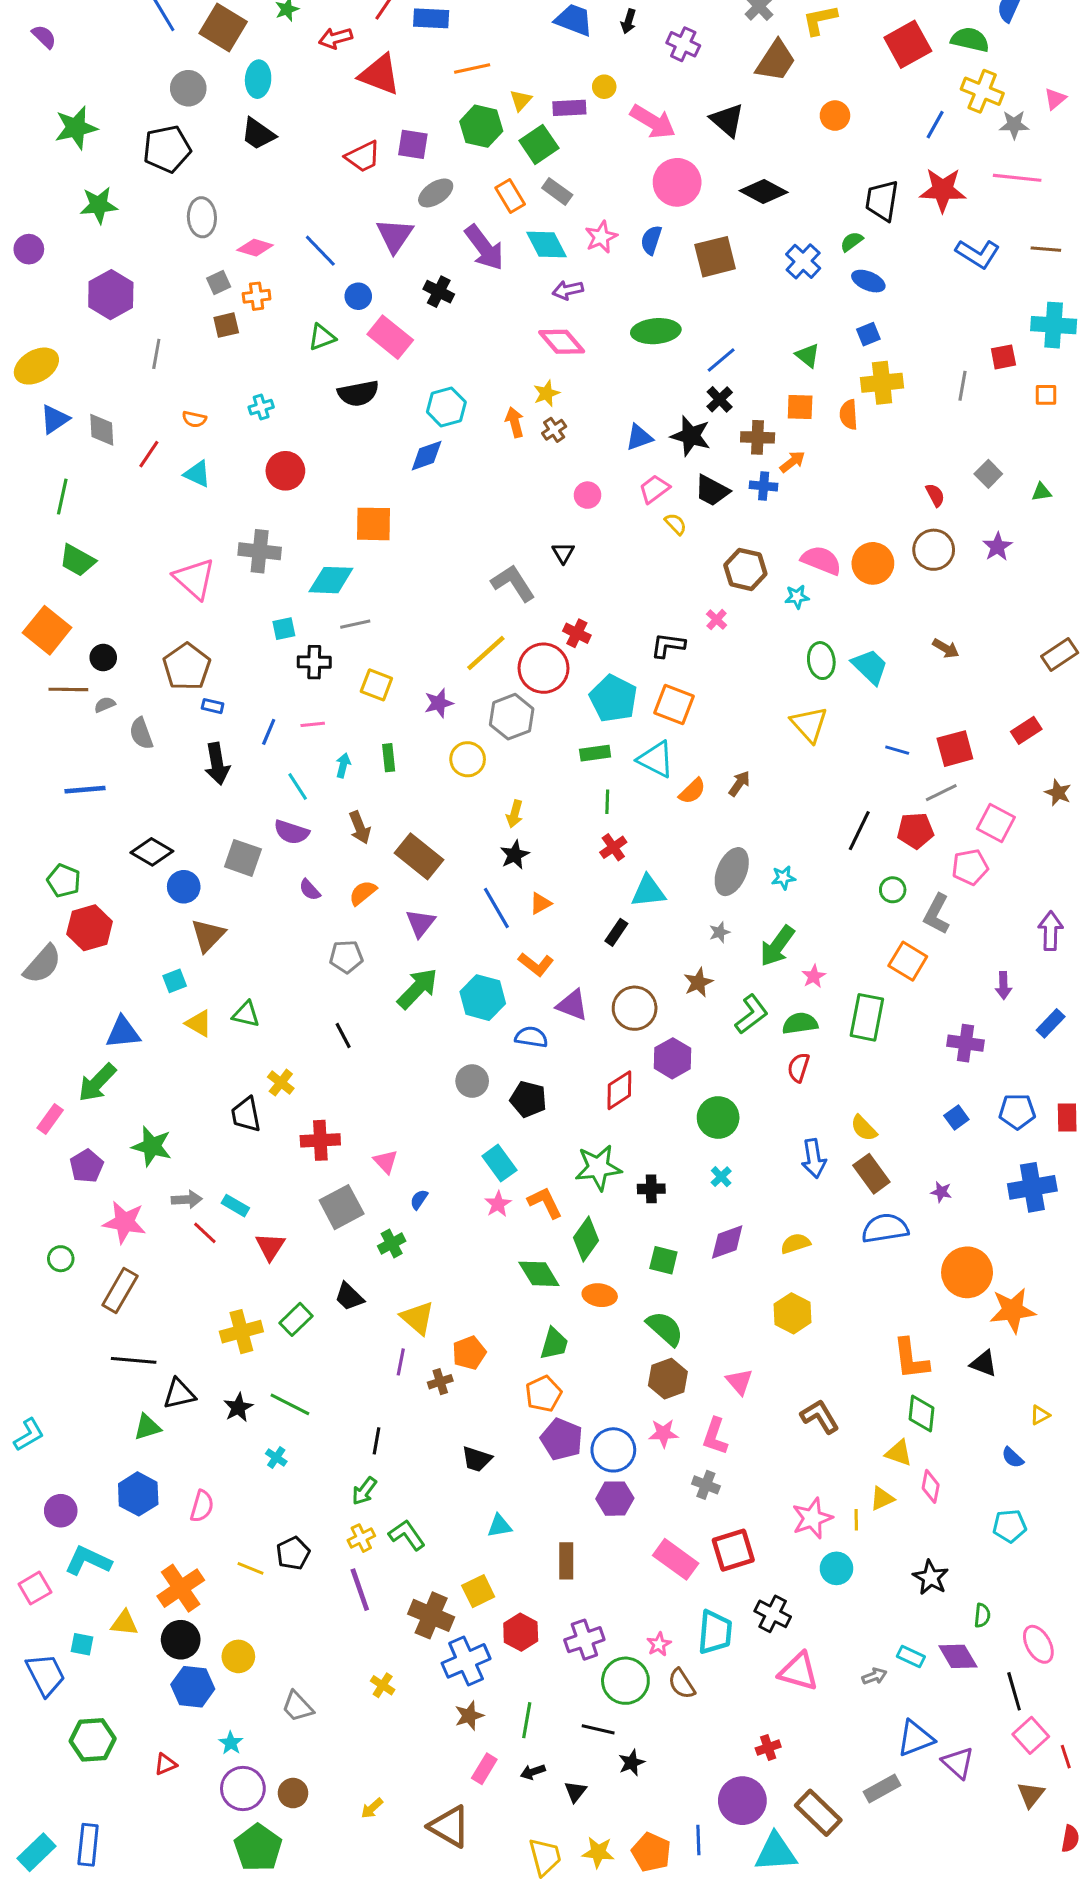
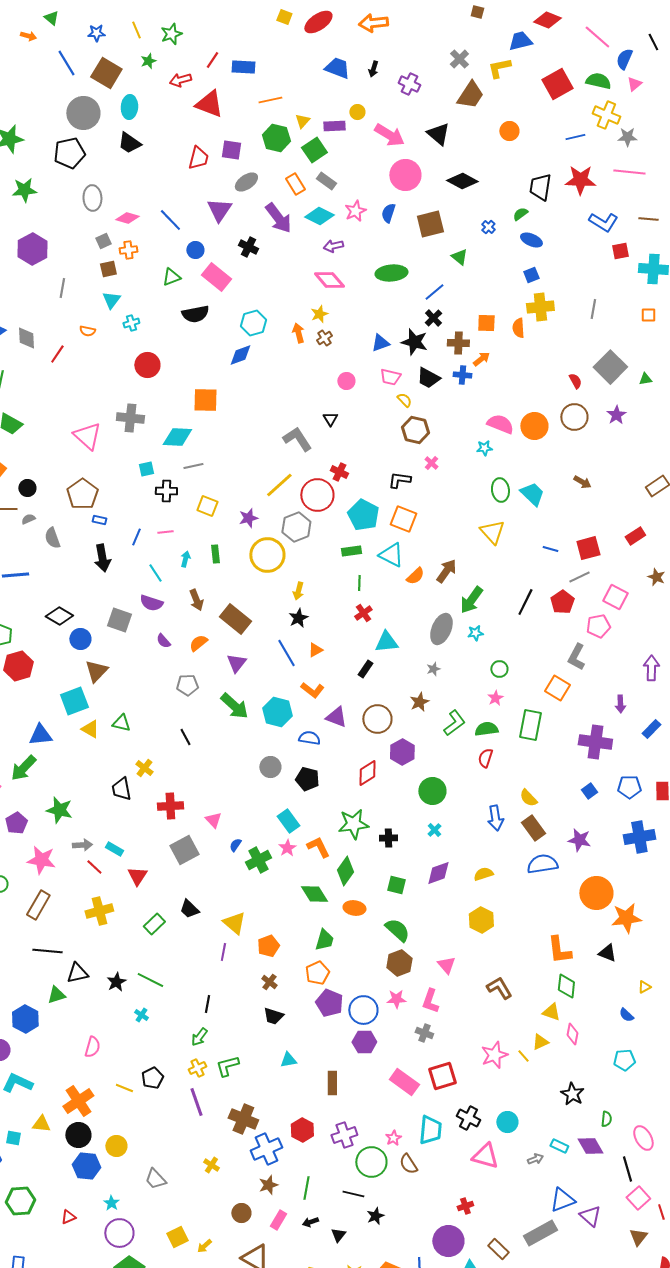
gray circle: (188, 88) -> (83, 113), size x1.4
pink triangle: (1055, 99) -> (634, 84), moved
blue line: (935, 125) -> (575, 137), turned 48
red trapezoid: (363, 157) -> (198, 158), turned -50
cyan diamond: (547, 245) -> (319, 216), turned -36
blue cross: (803, 261) -> (488, 227), size x0.6
green triangle: (808, 355) -> (459, 257), moved
red square: (1003, 357) -> (620, 251), moved
cyan triangle: (197, 474) -> (111, 300), moved, turned 42
gray square: (988, 474) -> (610, 367), size x1.8
pink trapezoid: (654, 489) -> (390, 377), turned -130
brown hexagon: (745, 569) -> (415, 430), moved
yellow circle: (468, 759) -> (267, 555), size x1.5
brown arrow: (739, 784) -> (446, 571), size x1.4
red pentagon: (915, 831) -> (562, 602), turned -30
green circle: (893, 890) -> (499, 669), moved
green arrow: (777, 946) -> (471, 600), moved
cyan square: (175, 981) -> (74, 701), size x1.8
green arrow: (417, 988) -> (234, 706), turned 88
purple cross: (966, 1043) -> (595, 742), size x1.4
purple star: (941, 1192) -> (579, 840), size x1.6
green cross: (392, 1244) -> (258, 860), moved, size x1.4
yellow cross: (241, 1332) -> (99, 911), moved
brown cross: (440, 1382) -> (269, 982), moved, turned -35
blue hexagon: (138, 1494) -> (25, 1019), moved
yellow line: (856, 1520) -> (523, 1056), turned -40
green L-shape: (407, 1535) -> (227, 1066), turned -70
cyan circle: (836, 1568) -> (507, 1122), moved
yellow square: (478, 1591) -> (177, 1237), moved
gray rectangle: (882, 1789) -> (540, 1233), size x1.4
brown circle: (293, 1793) -> (241, 1213), moved
brown rectangle: (818, 1813) -> (498, 1249), size x0.7

